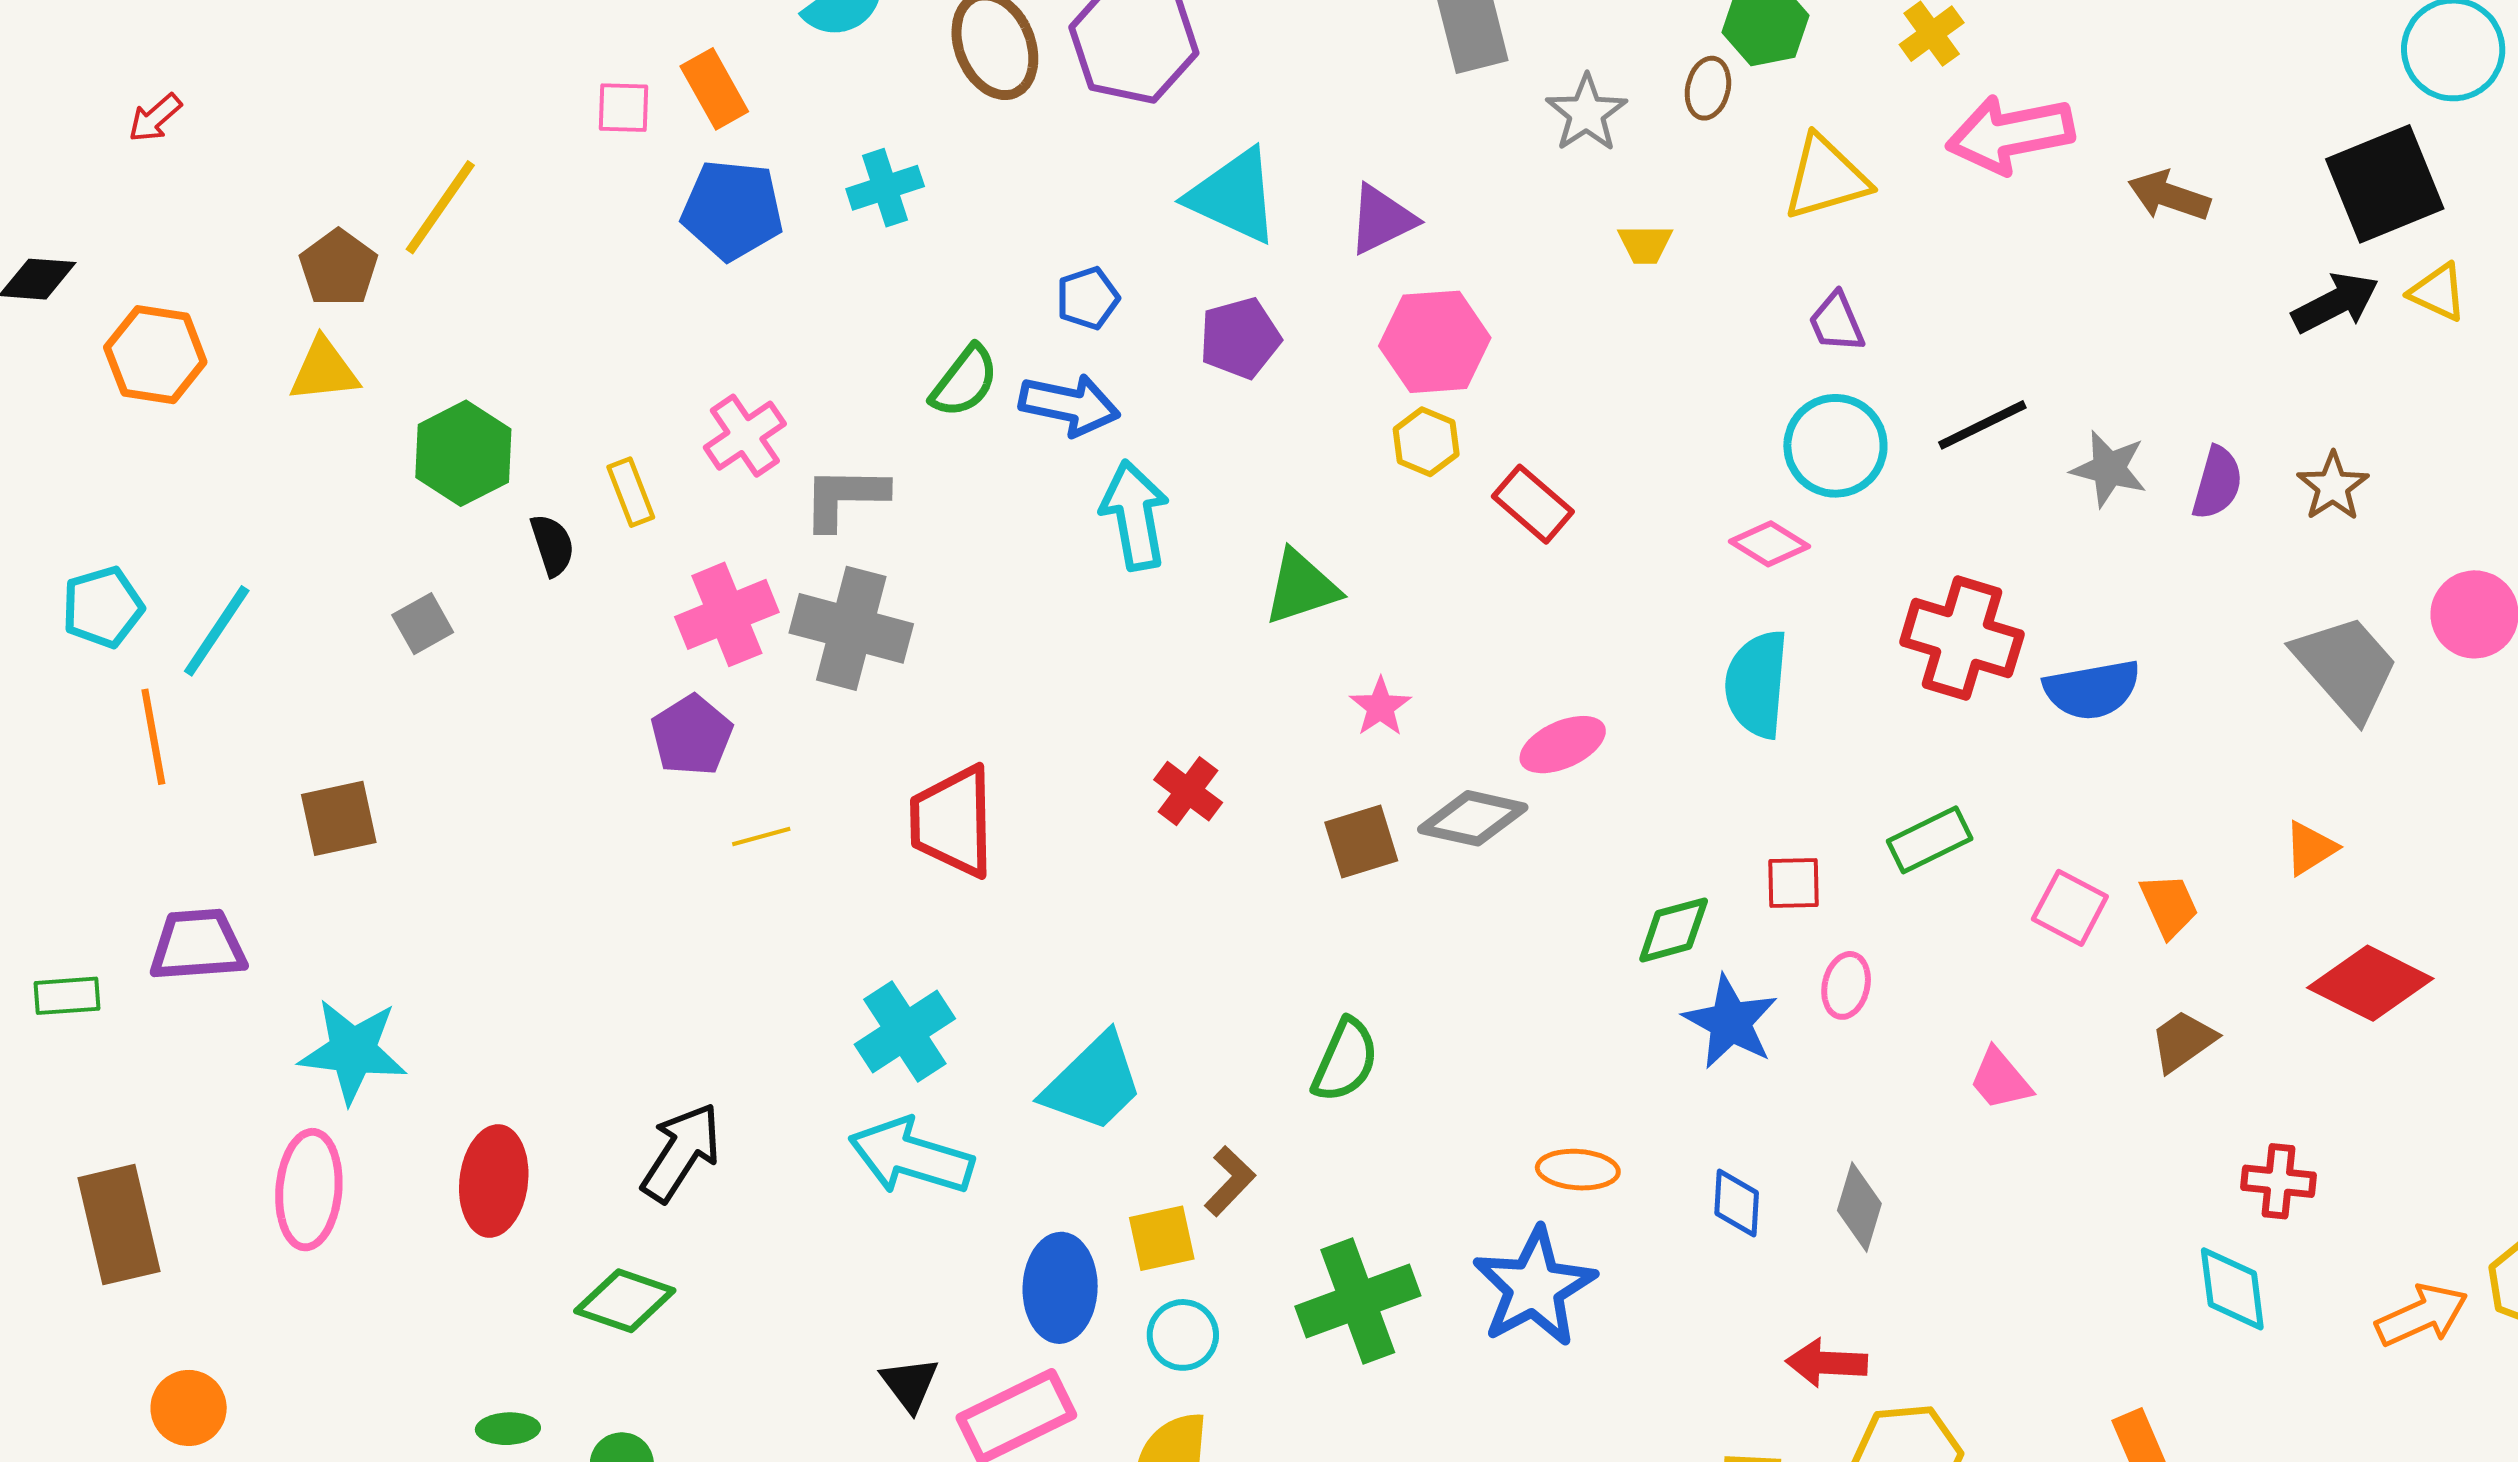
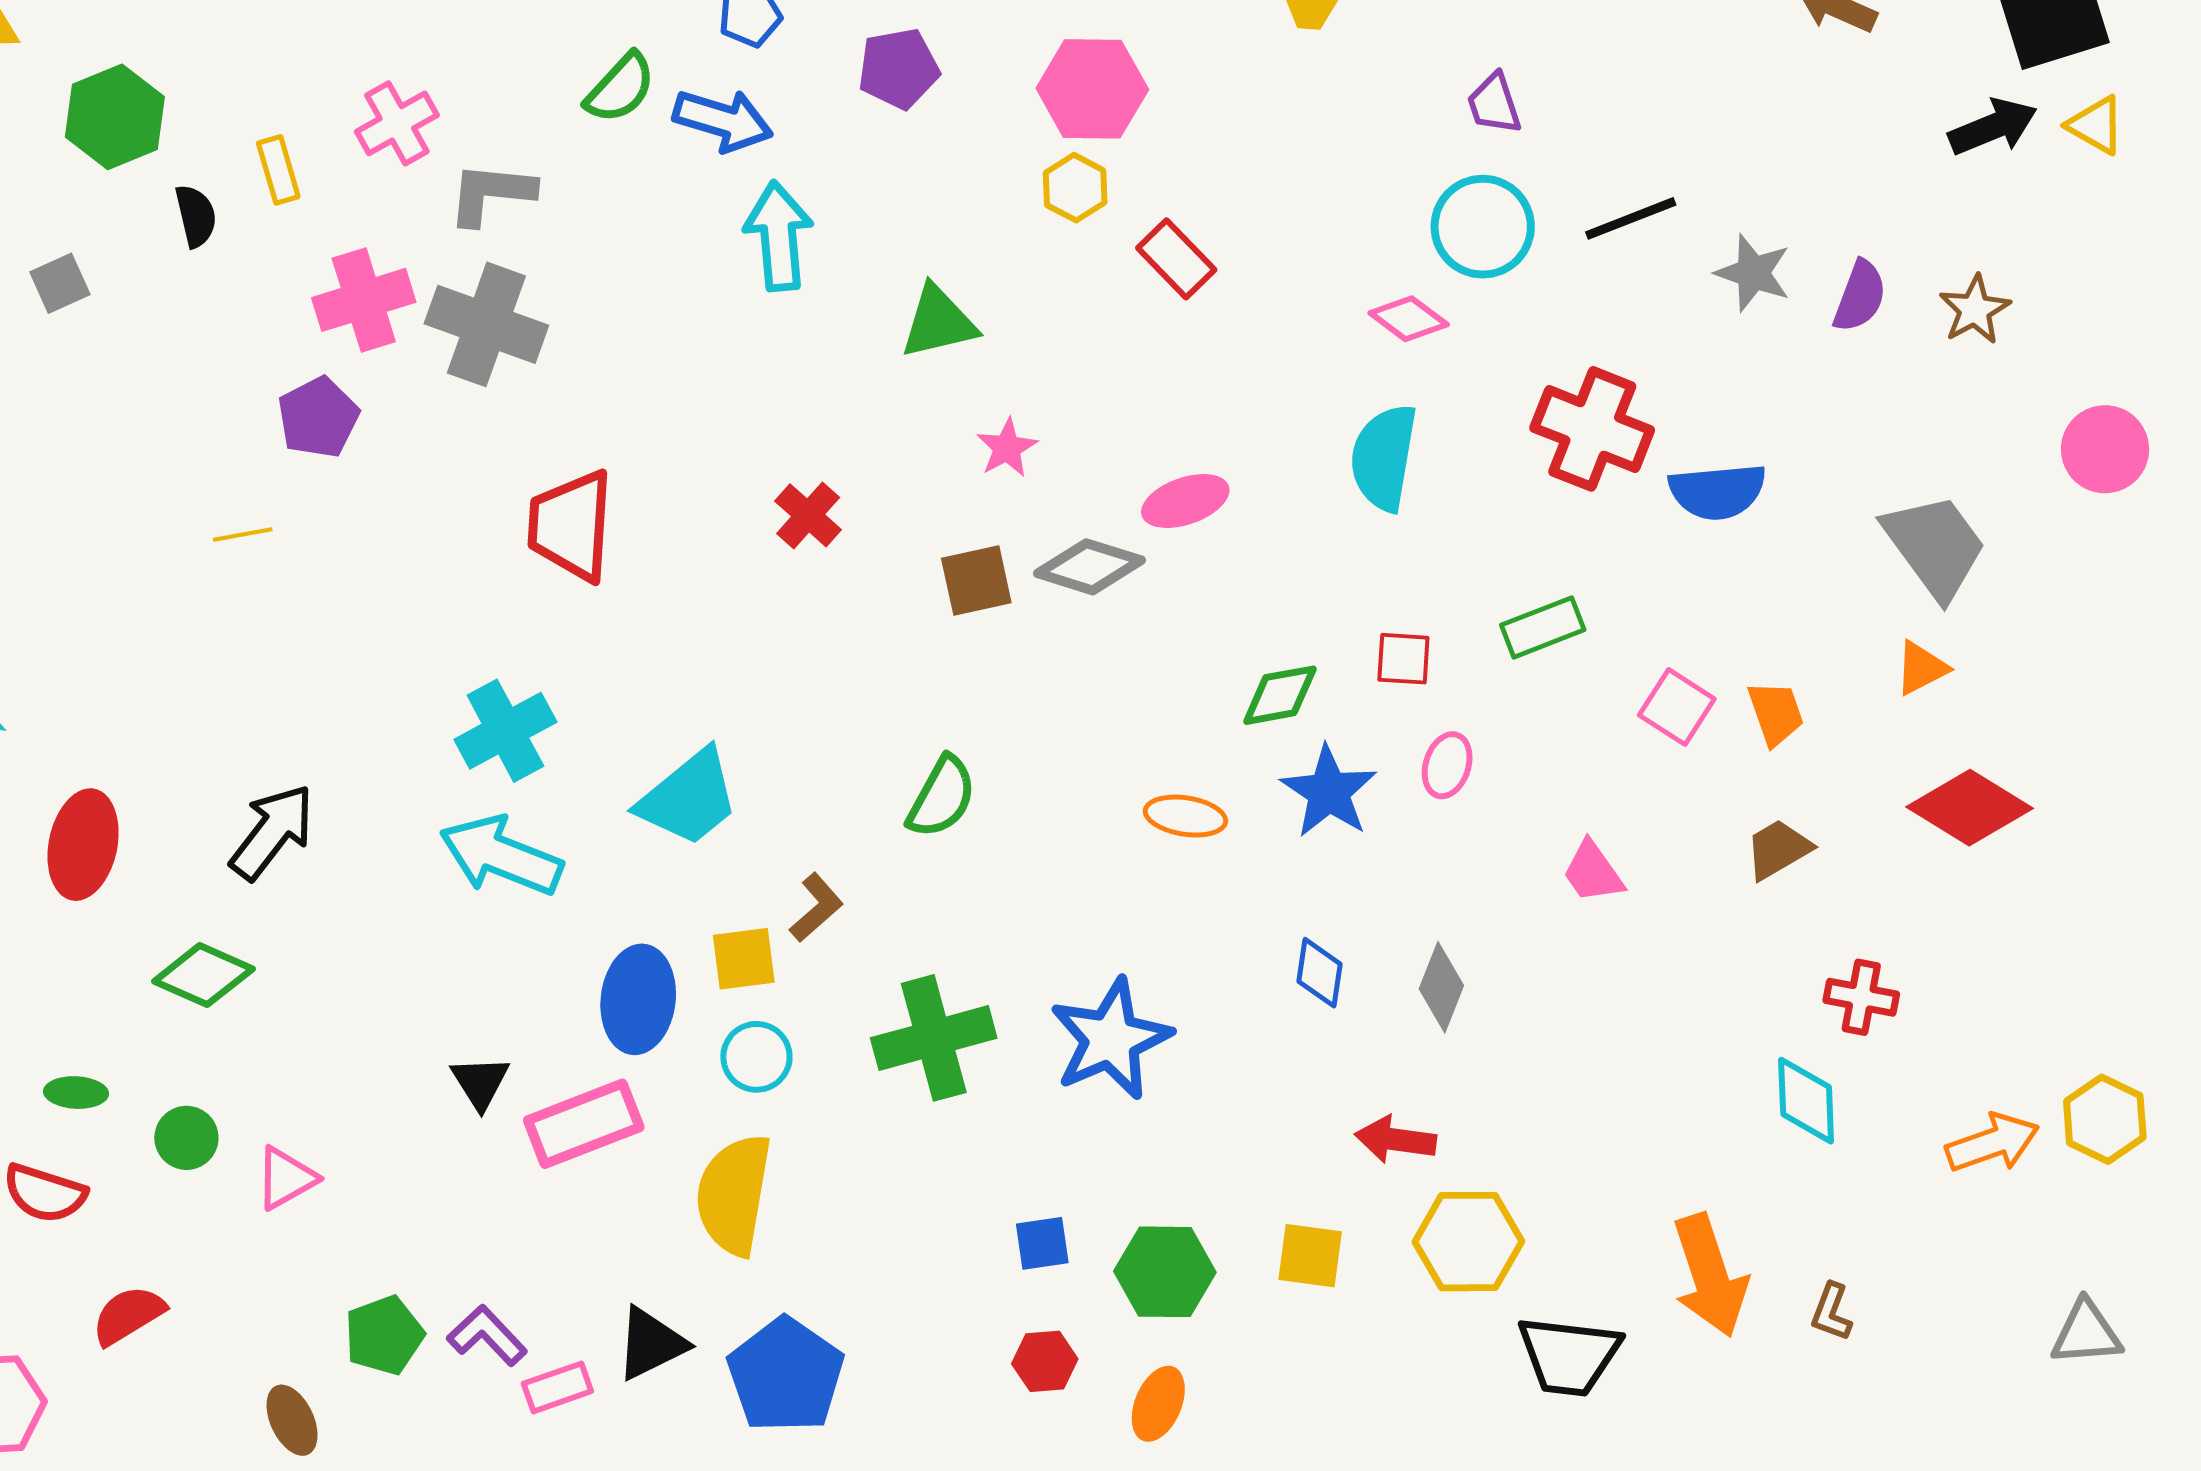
gray trapezoid: (2346, 667) -> (1935, 546), moved
yellow line: (761, 836) -> (243, 535), moved
orange ellipse: (1578, 1170) -> (1185, 816), moved

